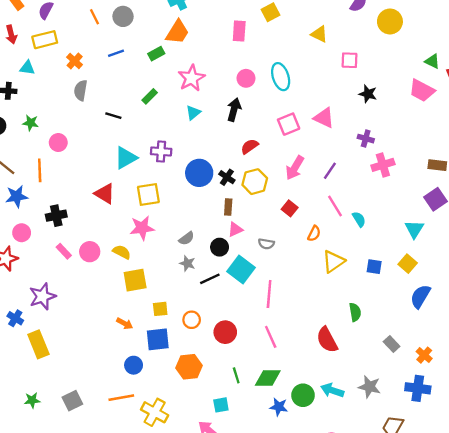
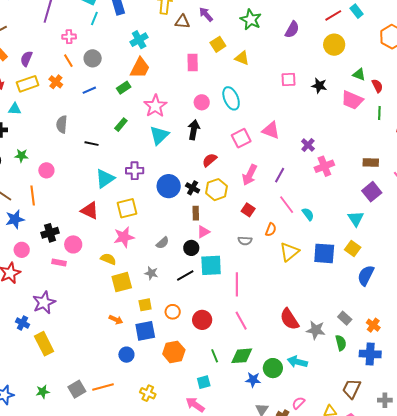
yellow circle: (390, 21) -> (334, 45), moved
yellow triangle: (319, 34) -> (242, 58), moved
orange cross: (75, 61) -> (56, 82), moved
black star: (368, 94) -> (319, 86), moved
cyan triangle: (193, 113) -> (159, 135), size x1.5
purple cross: (366, 139) -> (308, 145), turned 32
gray semicircle: (266, 244) -> (245, 241), moved
pink rectangle: (64, 251) -> (59, 262), turned -32
pink circle: (90, 252) -> (73, 244), moved
gray star: (187, 263) -> (151, 273), moved
blue square: (374, 267) -> (324, 253), size x1.6
cyan square: (241, 269) -> (211, 265), turned -35
green semicircle: (355, 312) -> (341, 343), moved
gray star: (369, 387) -> (316, 330), moved
orange line: (121, 398) -> (103, 387), moved
yellow cross: (155, 412) -> (148, 393), size x0.7

